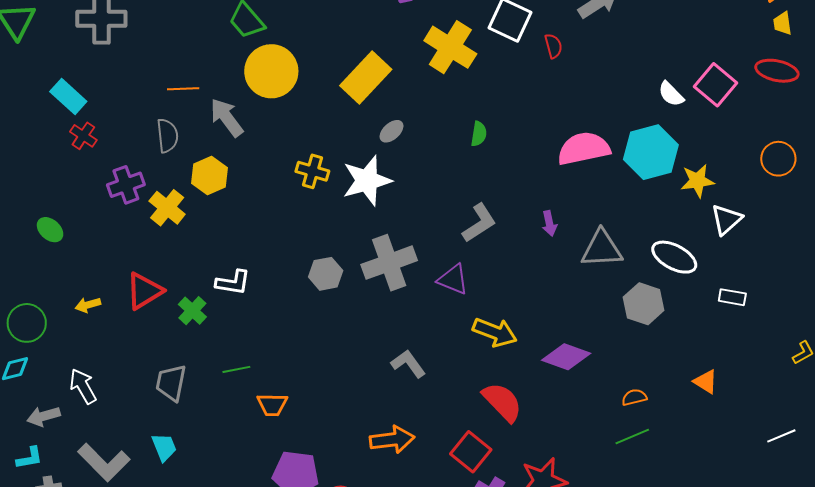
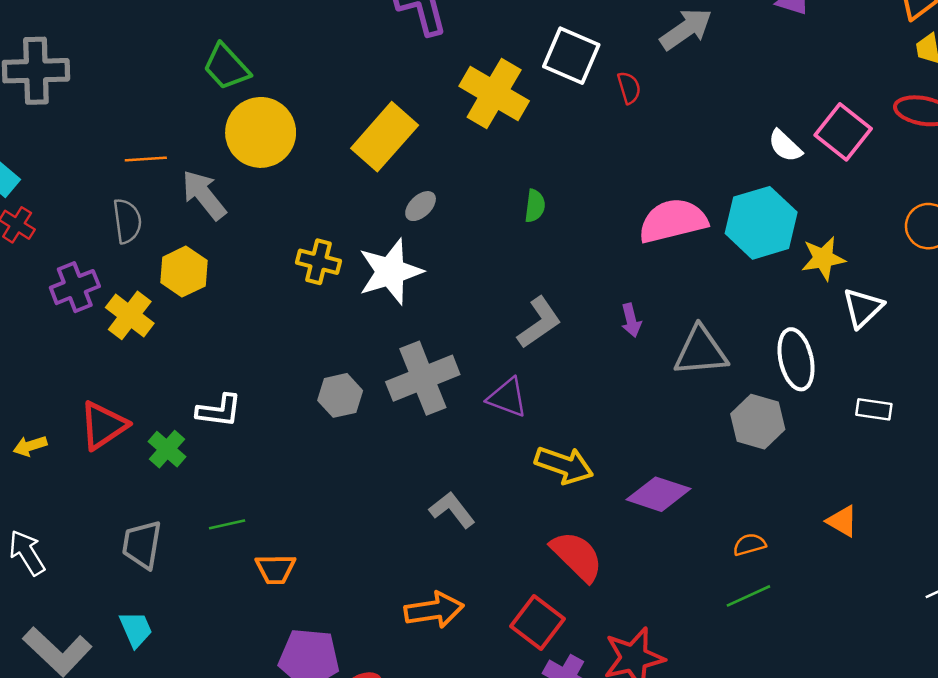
white ellipse: (674, 257) -> (796, 359), turned 51

